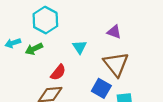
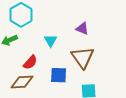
blue square: (101, 88) -> (59, 75), moved, turned -30

